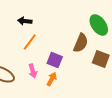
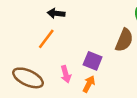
orange line: (30, 42) -> (46, 39), moved

